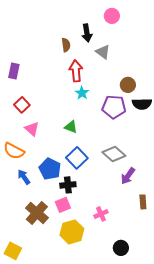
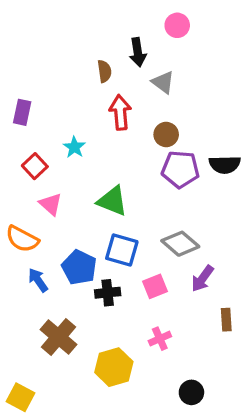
brown circle: (128, 85) -> (166, 134), moved
cyan star: (82, 93) -> (74, 147), moved
green triangle: (71, 127) -> (112, 201), size x1.5
blue square: (77, 158) -> (122, 250), turned -30
pink square: (63, 205) -> (155, 286), moved

